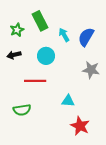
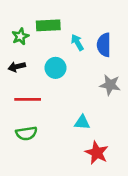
green rectangle: (40, 21) -> (48, 25), turned -66
blue semicircle: (86, 37) -> (104, 45), turned -30
red line: (35, 81) -> (28, 99), moved

